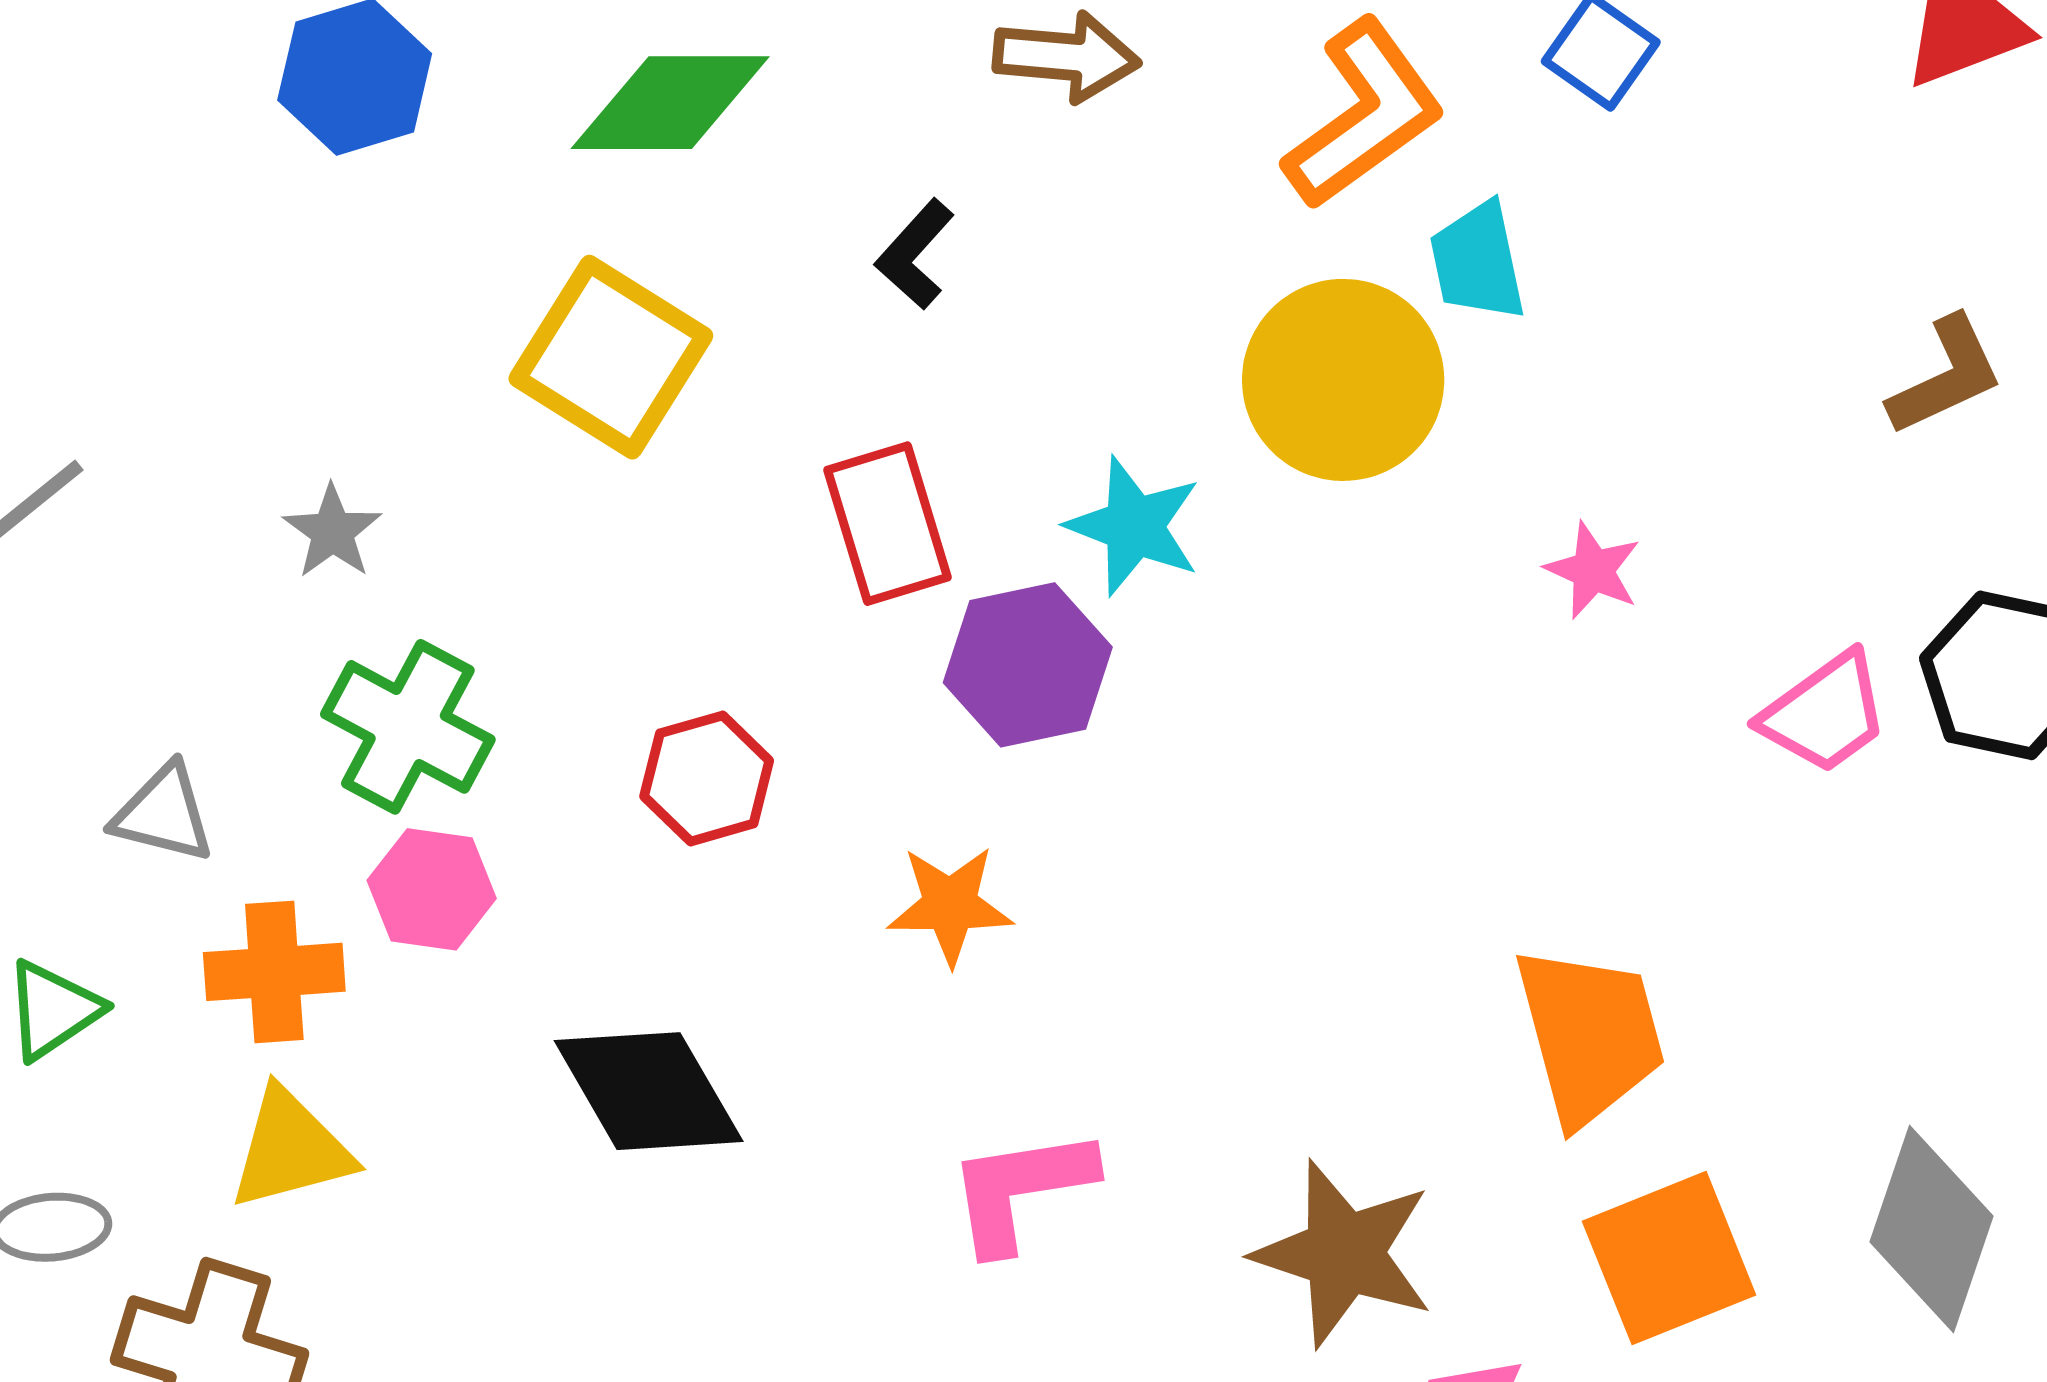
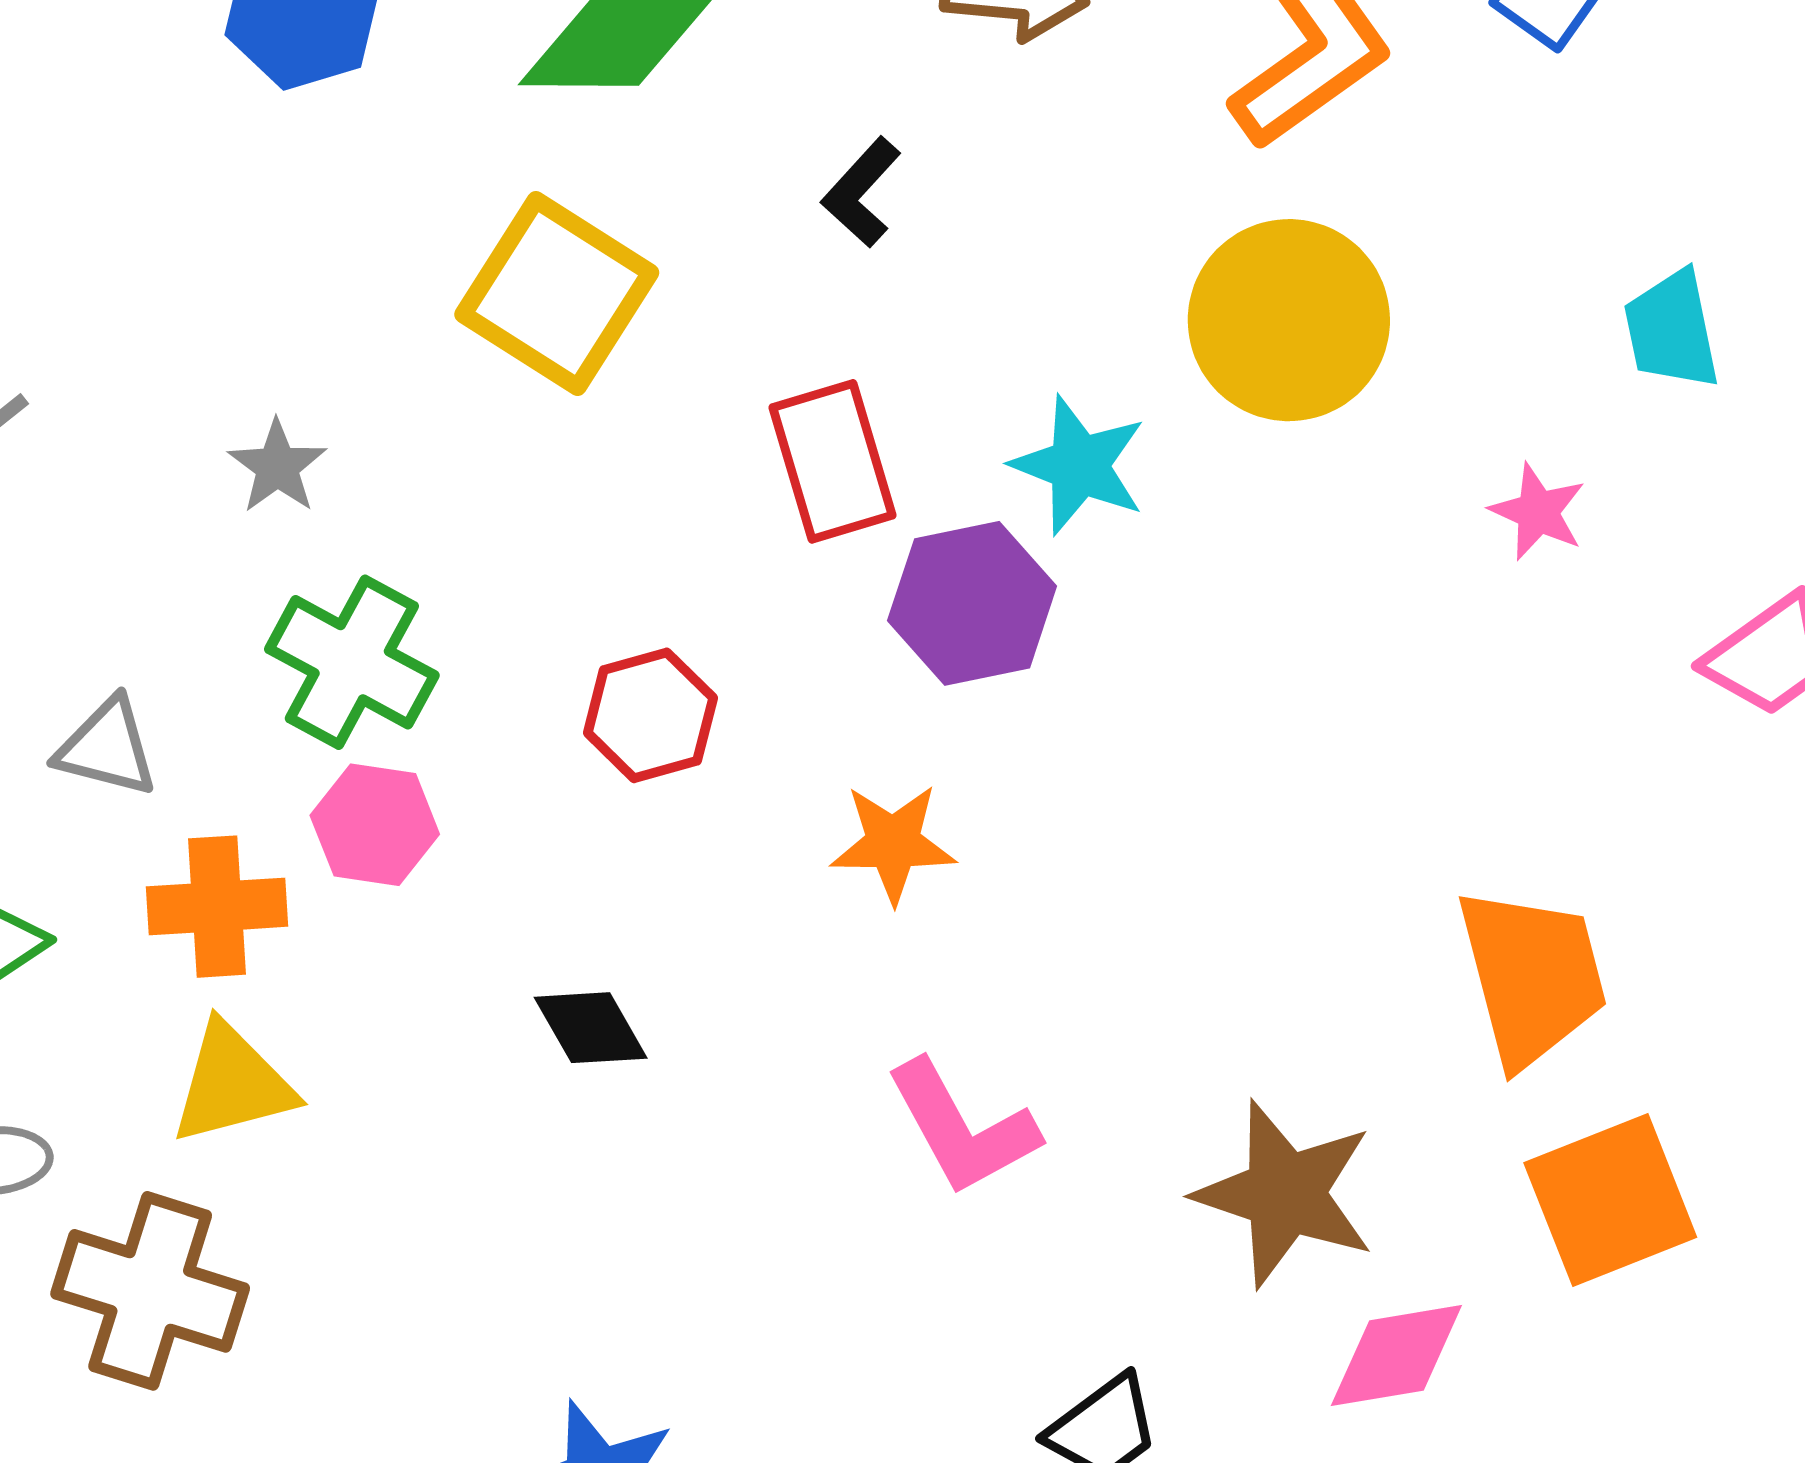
cyan trapezoid: (1478, 261) -> (1672, 330), moved
black diamond: (649, 1091) -> (591, 1028), size x0.6
pink L-shape: (1021, 1189) -> (962, 1128), turned -110

